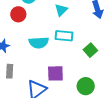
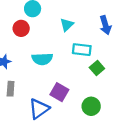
cyan rectangle: (64, 36) -> (82, 50), moved
purple square: (55, 73) -> (59, 92), turned 30

